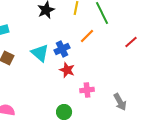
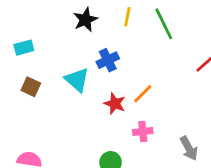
orange line: (87, 36) -> (143, 94), moved
blue cross: (62, 49) -> (108, 60), moved

